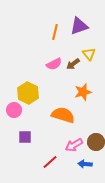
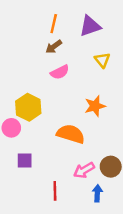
orange line: (55, 32) -> (54, 24), moved
brown arrow: (73, 64) -> (54, 47), moved
red line: (50, 162) -> (55, 191), turned -49
blue arrow: (85, 164) -> (97, 193), turned 88

